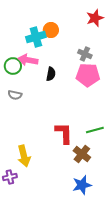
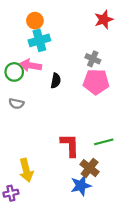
orange circle: (51, 30) -> (35, 21), moved
blue star: (82, 185) -> (81, 186), moved

